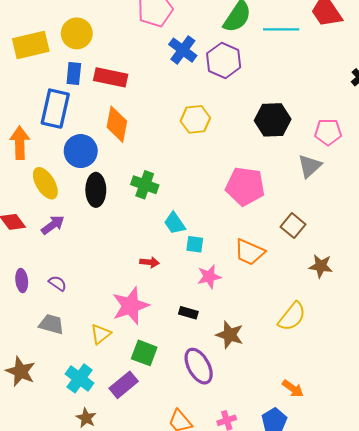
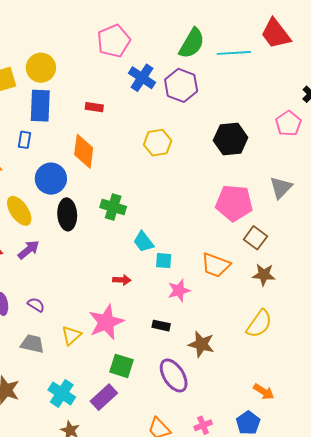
blue rectangle: (74, 73) -> (40, 106), size x1.5
red rectangle: (111, 77) -> (94, 107), moved, size x0.6
blue rectangle: (55, 109) -> (25, 140), size x0.5
pink pentagon: (328, 132) -> (288, 123), moved, turned -30
gray triangle: (310, 166) -> (281, 188), moved
pink pentagon: (245, 186) -> (234, 203), moved
brown star: (321, 266) -> (264, 275), moved
yellow triangle: (101, 334) -> (71, 335), moved

